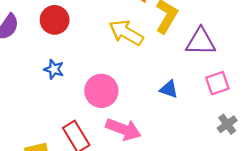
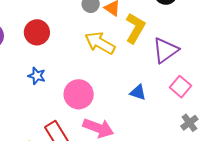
purple triangle: (201, 42) -> (165, 50), turned -36
pink square: (217, 83) -> (180, 87), turned -30

